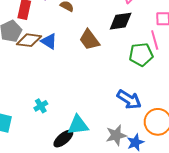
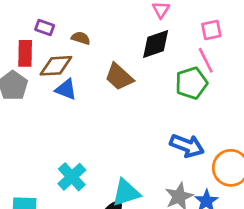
brown diamond: (29, 40) -> (56, 66), moved
cyan cross: (41, 106) -> (72, 177), size x1.5

